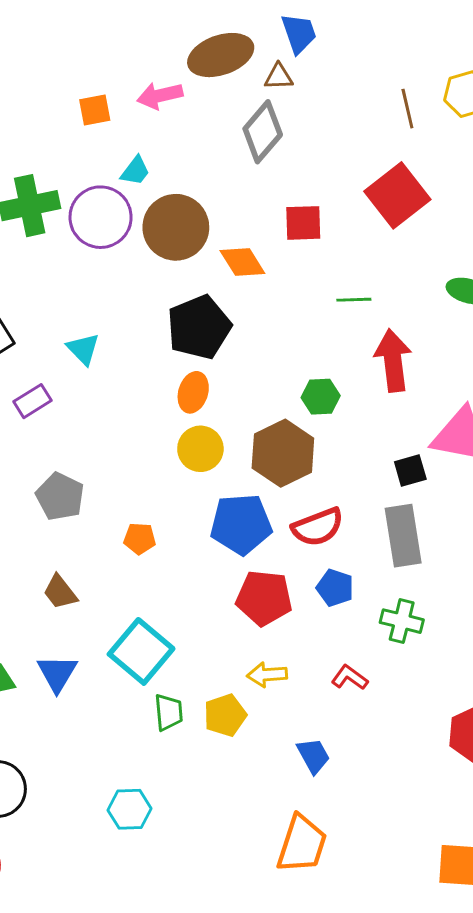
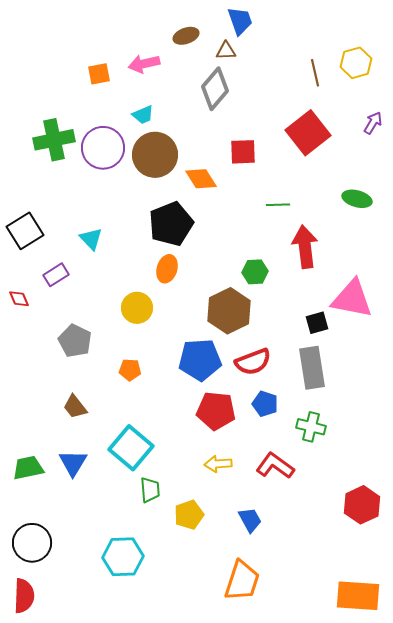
brown ellipse: (221, 55) -> (186, 36), size x0.6
cyan trapezoid: (135, 171) -> (143, 115), moved, turned 30
yellow circle: (200, 449) -> (137, 308), moved
red L-shape: (350, 678) -> (275, 466), size x1.5
yellow pentagon: (225, 715) -> (189, 515), moved
cyan hexagon: (130, 809) -> (123, 557), size x1.4

